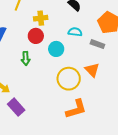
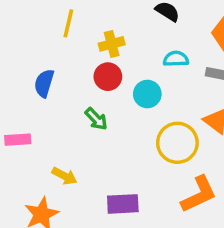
green arrow: (26, 58) -> (96, 119), turned -32
purple rectangle: (16, 107) -> (123, 204), moved, turned -42

